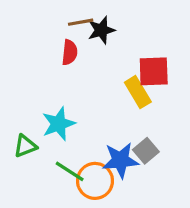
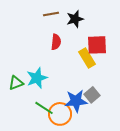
black star: (101, 30) -> (75, 19), moved
red semicircle: (70, 52) -> (56, 42), moved
green triangle: (25, 146) -> (16, 83), moved

